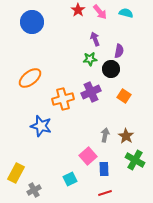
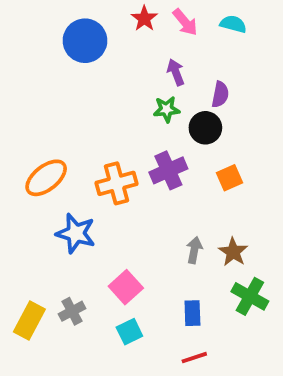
blue circle: (32, 22) -> (85, 41), moved
orange ellipse: (30, 78) -> (46, 178), moved
orange square: (124, 96) -> (229, 178), turned 32
pink square: (88, 156) -> (126, 287), moved
gray cross: (34, 190) -> (72, 311), moved

